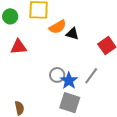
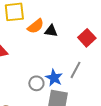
gray circle: (57, 75) -> (36, 83), moved

